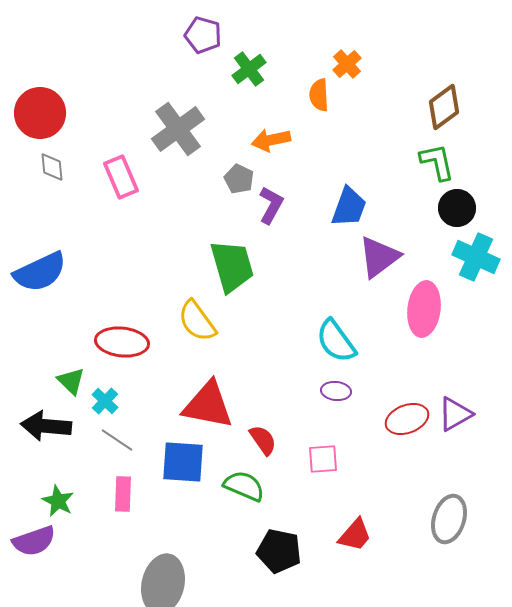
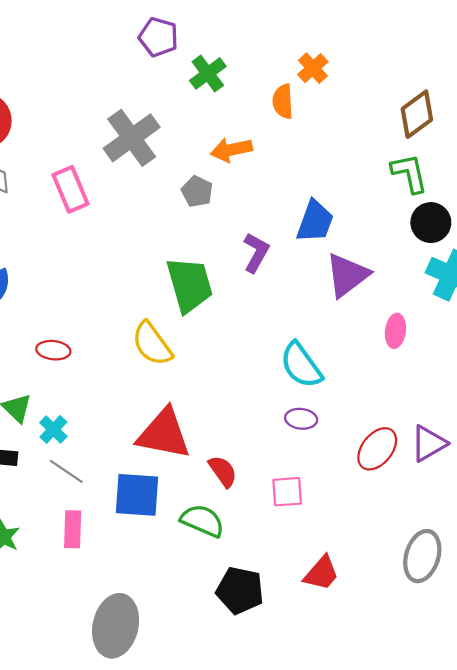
purple L-shape: (271, 205) -> (256, 253), moved
pink ellipse: (424, 309) -> (395, 331), size x0.6
red ellipse: (122, 342) -> (53, 350), moved, size x0.6
red ellipse: (407, 419) -> (377, 449), turned -30

